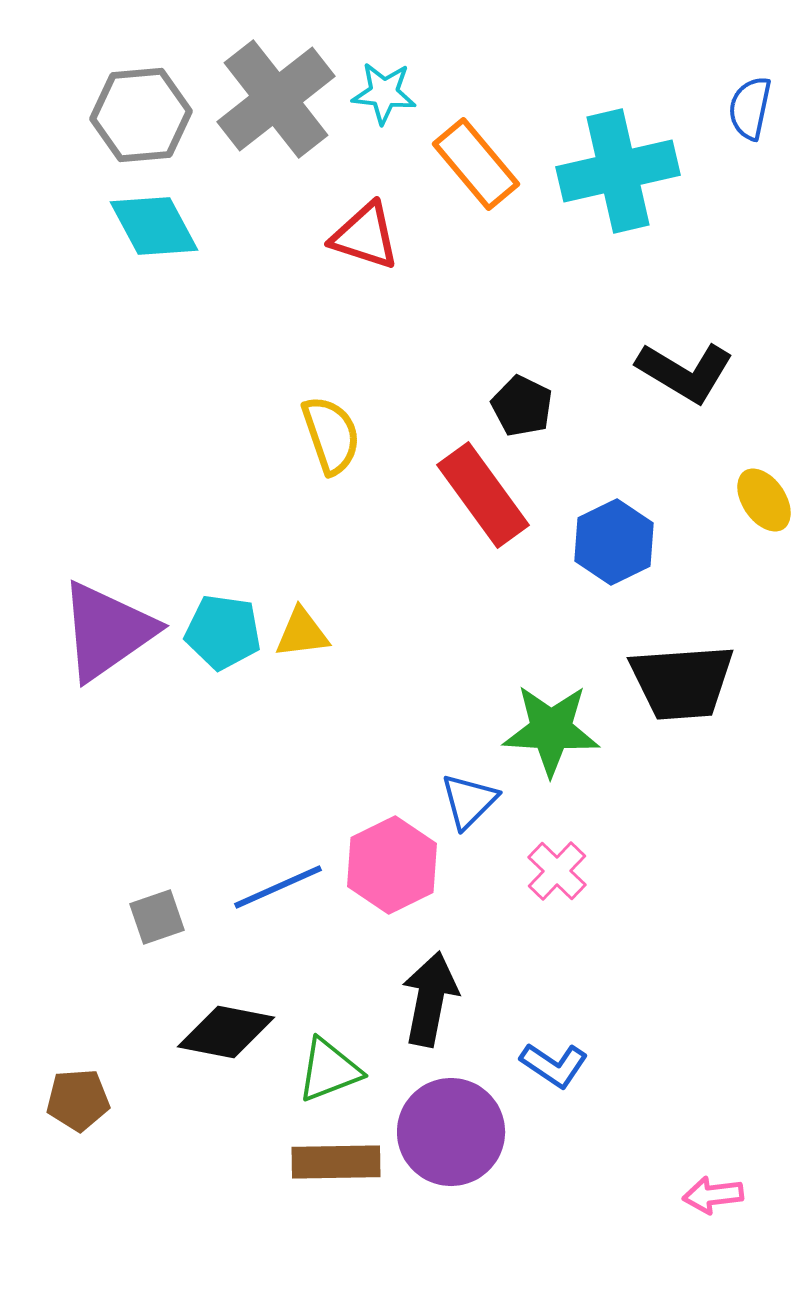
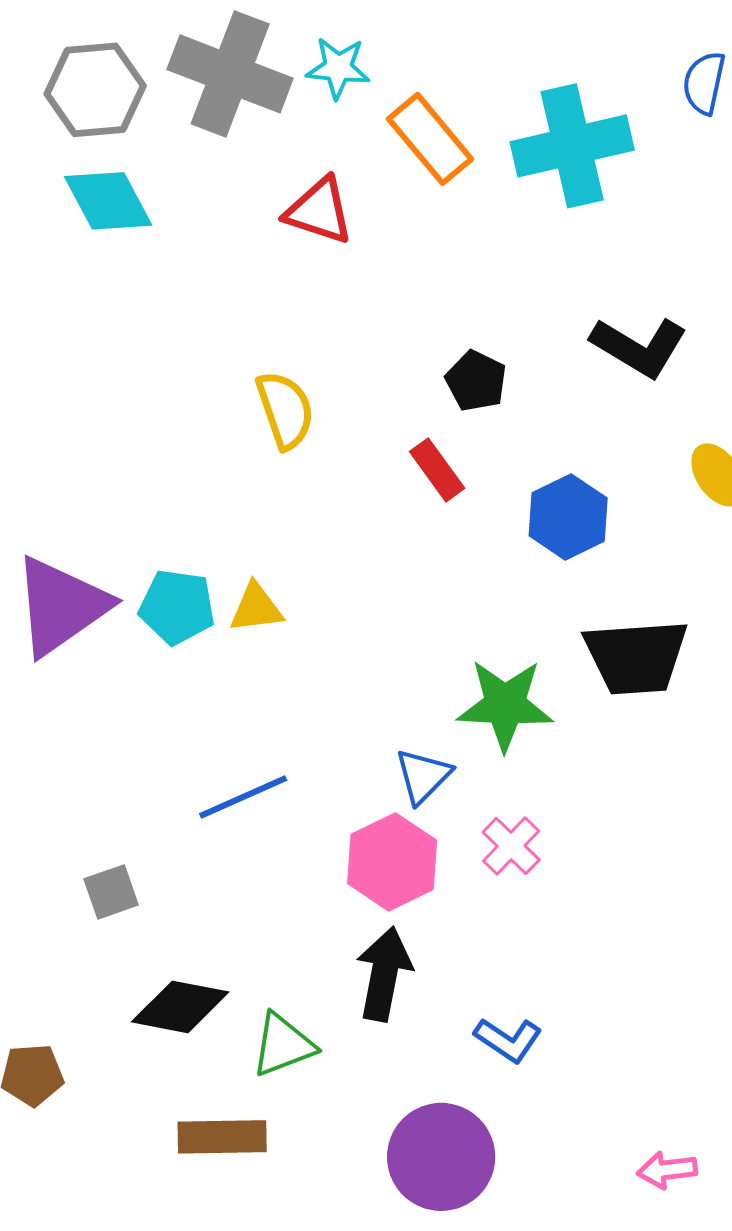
gray cross: (276, 99) -> (230, 74), turned -31
red rectangle: (483, 495) -> (437, 470), size x0.6
pink hexagon: (392, 865) -> (392, 862), moved
blue line: (278, 887) -> (243, 797), moved
purple circle: (451, 1132) -> (441, 1157), moved
brown rectangle: (336, 1162) -> (222, 1137), moved

